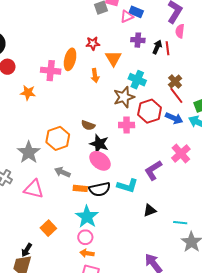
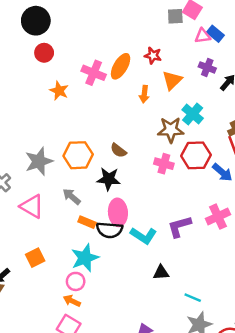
black star: (99, 144) -> (109, 179), moved, turned -30
pink ellipse: (100, 161) -> (118, 212), moved, turned 30

